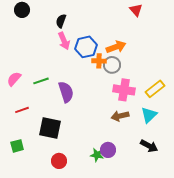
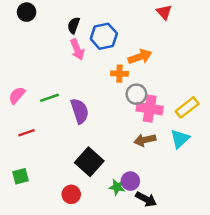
blue hexagon: (86, 47) -> (104, 36), moved
gray circle: (112, 65) -> (136, 94), moved
black square: (50, 128) -> (89, 162), moved, turned 30
black arrow: (149, 146) -> (146, 199), moved

